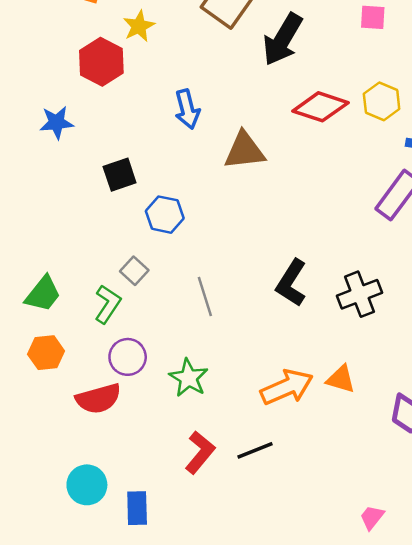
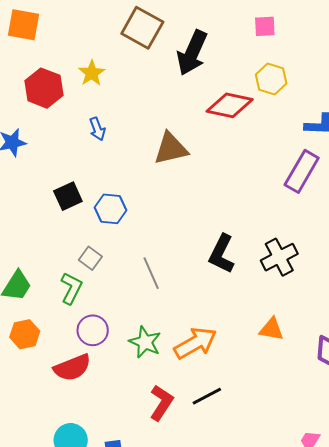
yellow star: (139, 26) -> (92, 73), moved
yellow hexagon: (382, 101) -> (271, 79), moved
blue arrow: (187, 109) -> (97, 129), moved, size x0.7
black square: (120, 175) -> (68, 196), moved
orange arrow: (287, 387) -> (195, 343), moved

